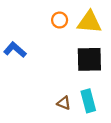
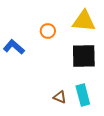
orange circle: (60, 20) -> (48, 31), moved

